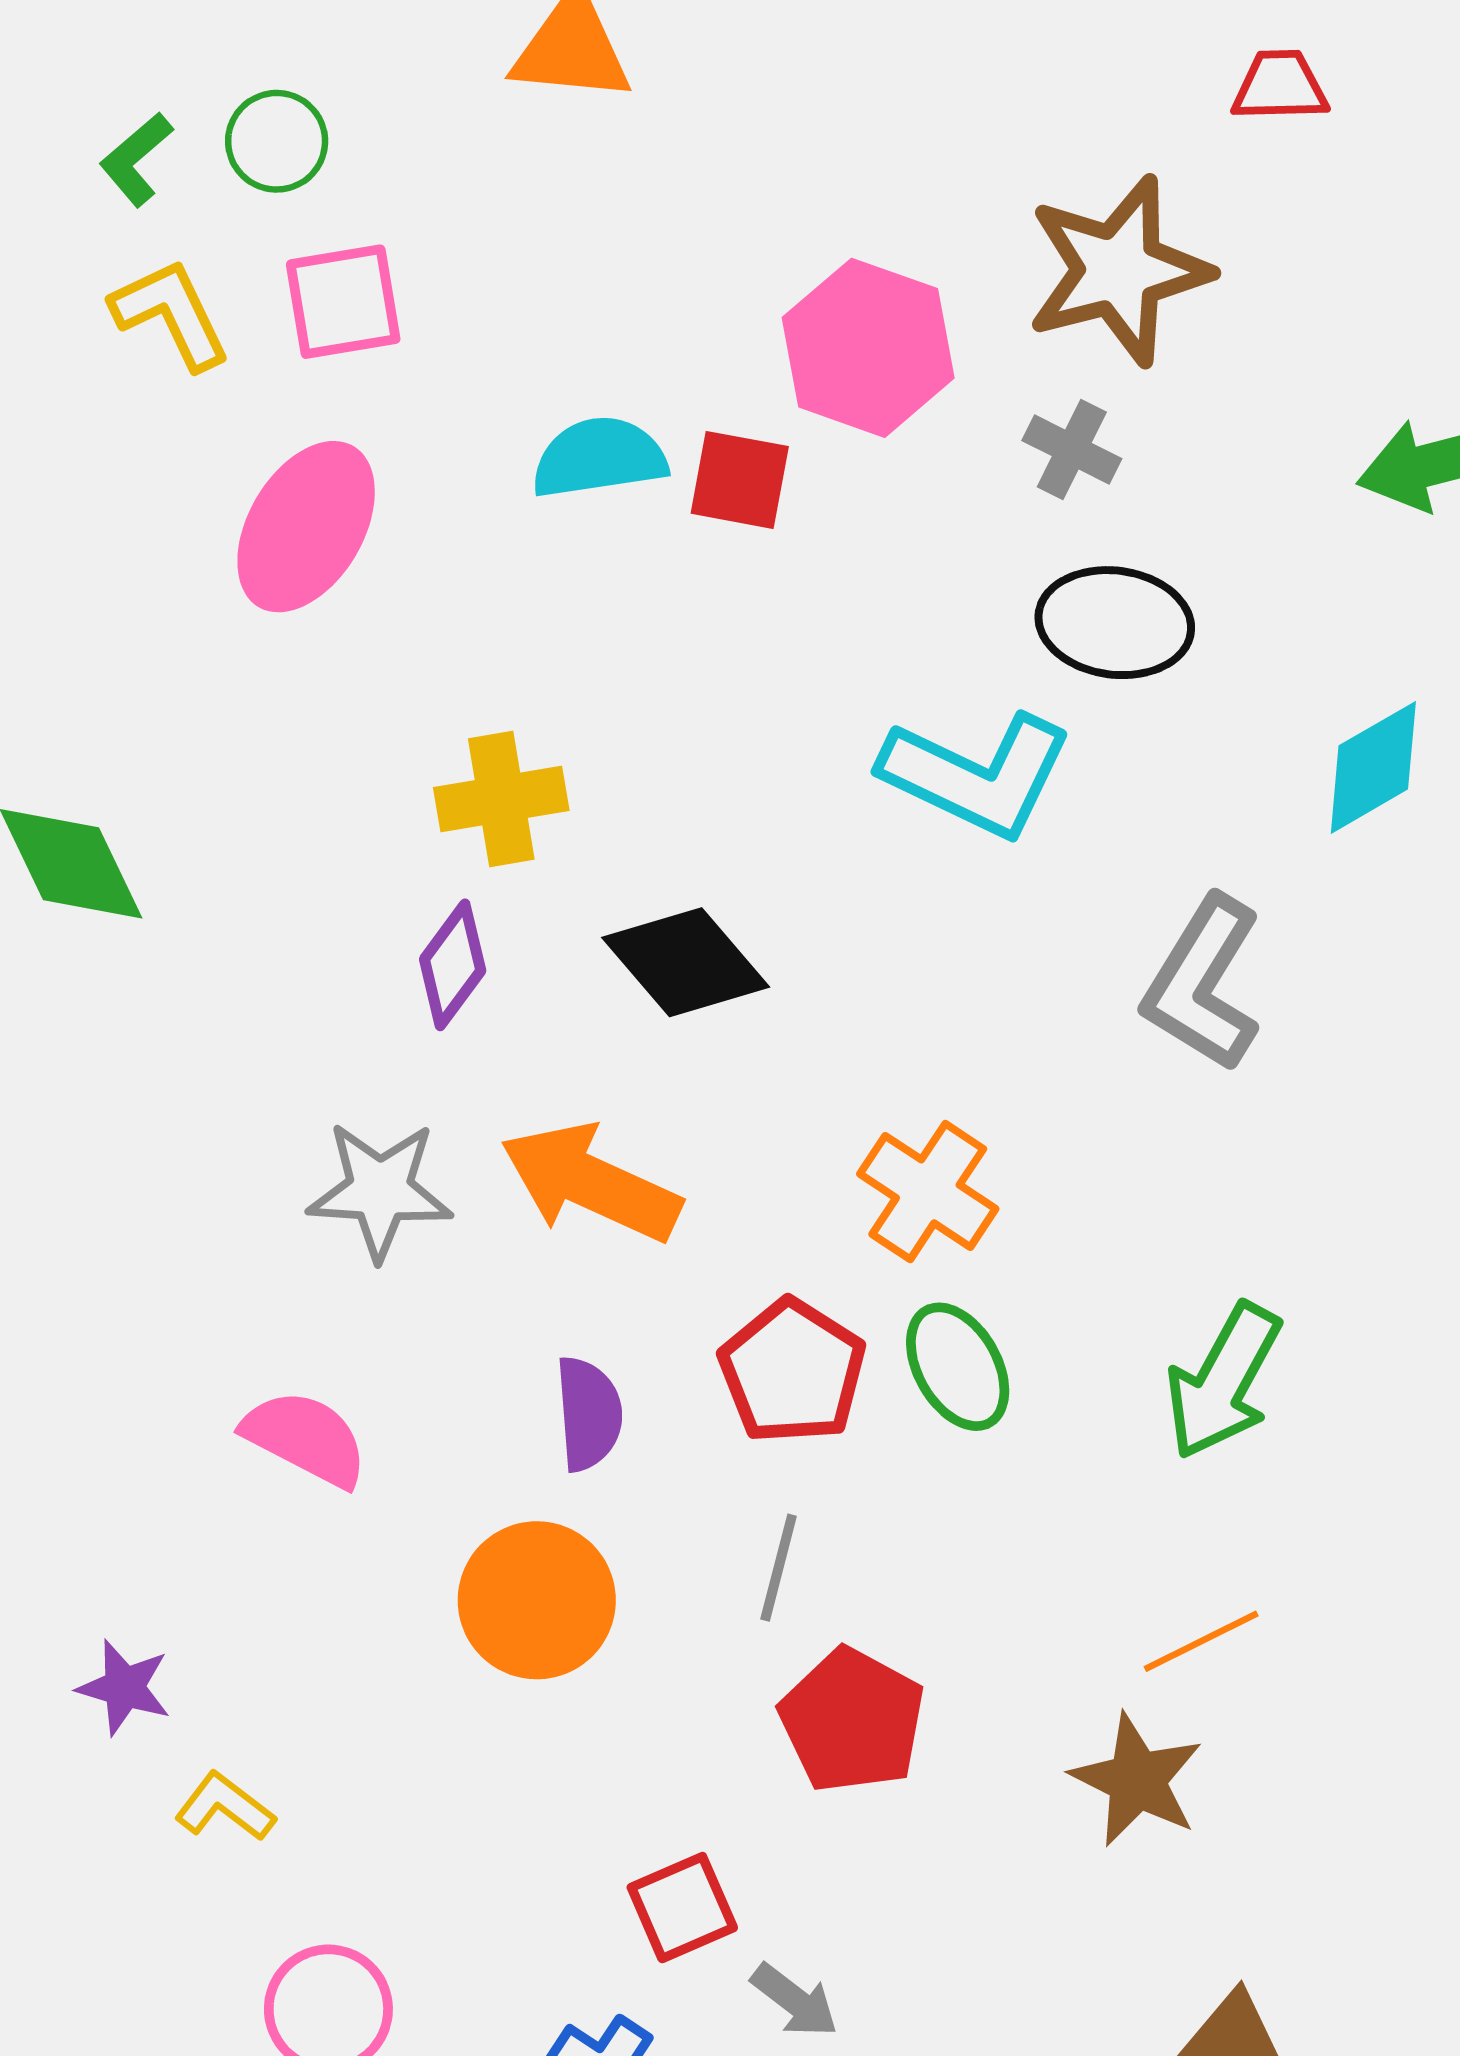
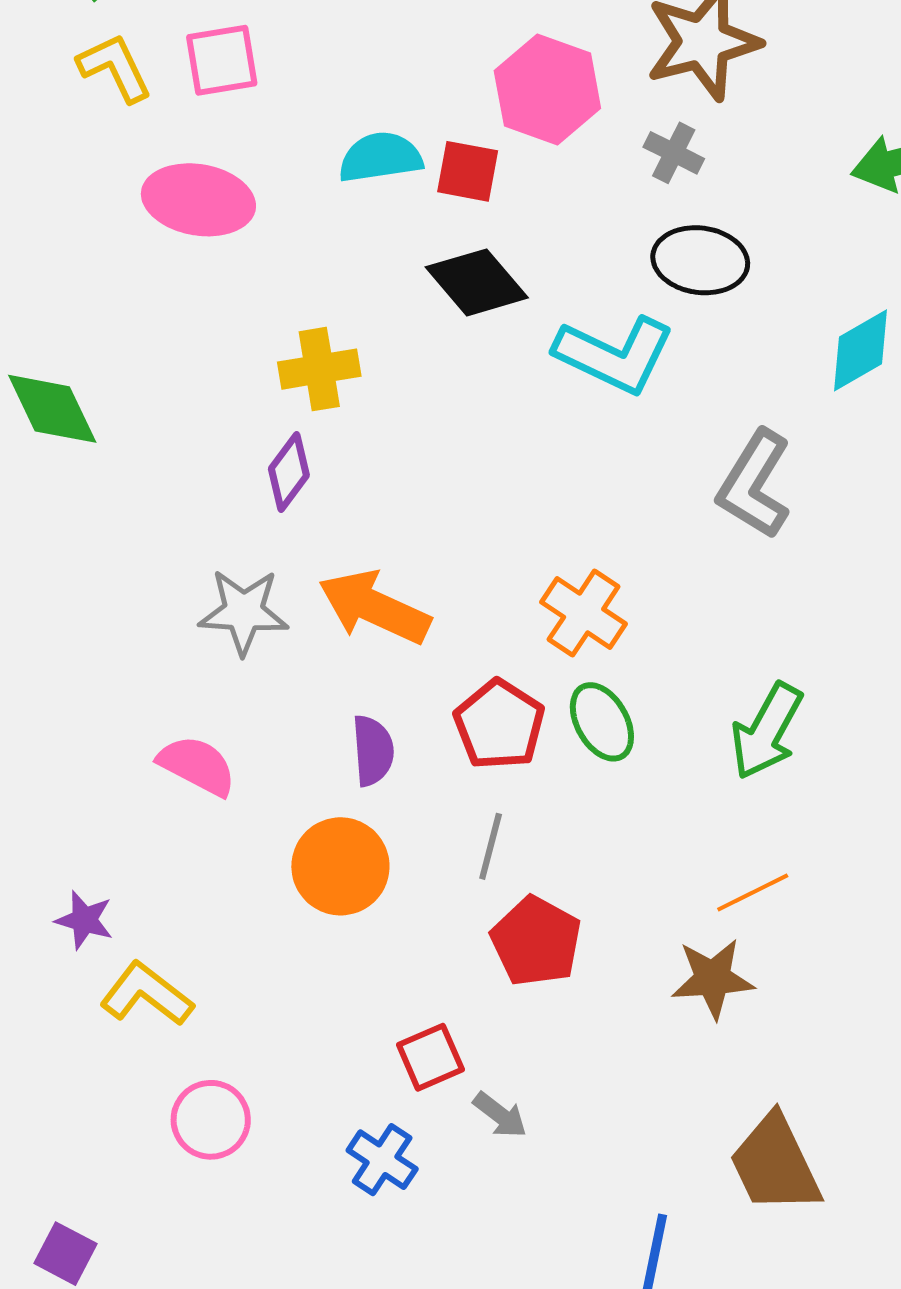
pink ellipse: (306, 527) -> (198, 200), turned 69
black diamond: (686, 962) -> (477, 282), moved
brown star: (1137, 1780) -> (713, 979), turned -30
yellow L-shape: (225, 1807) -> (147, 994), size x1.5

